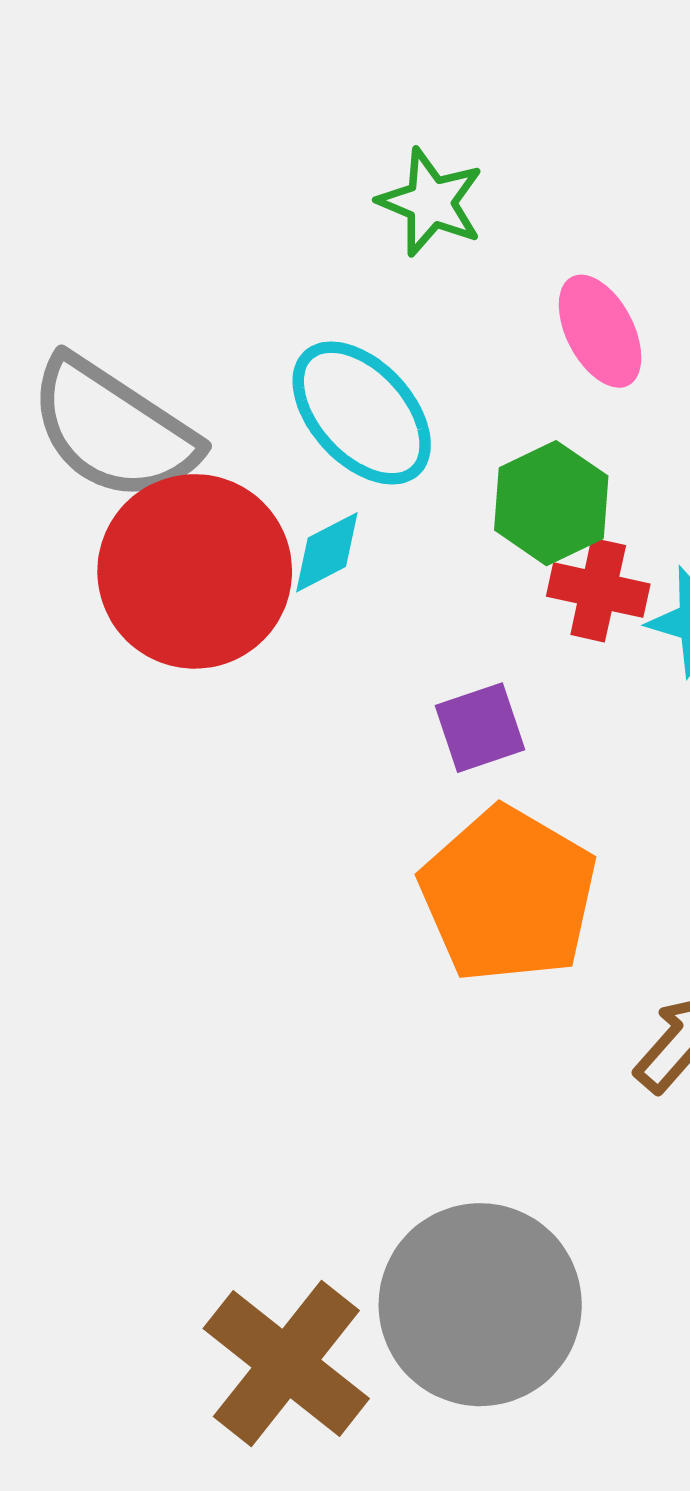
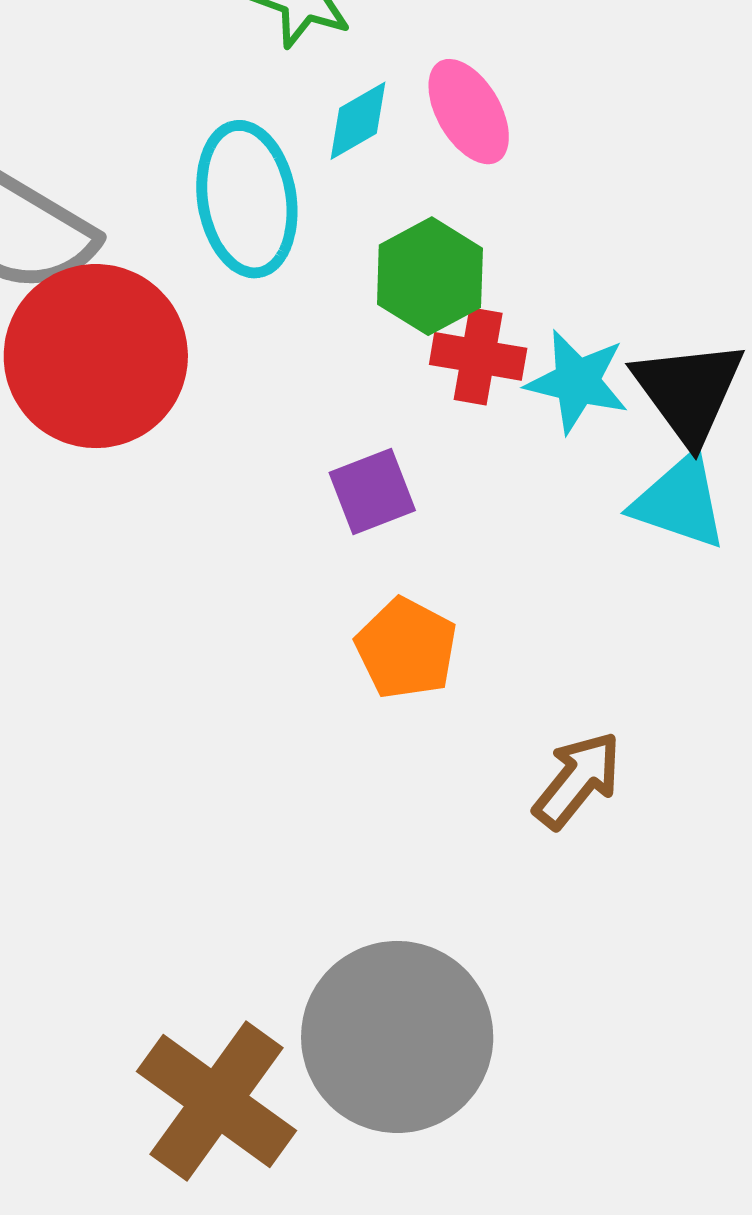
cyan ellipse: (362, 413) -> (247, 199), turned 36
cyan diamond: (327, 552) -> (358, 121), moved
orange pentagon: (508, 895) -> (406, 648), size x0.6

